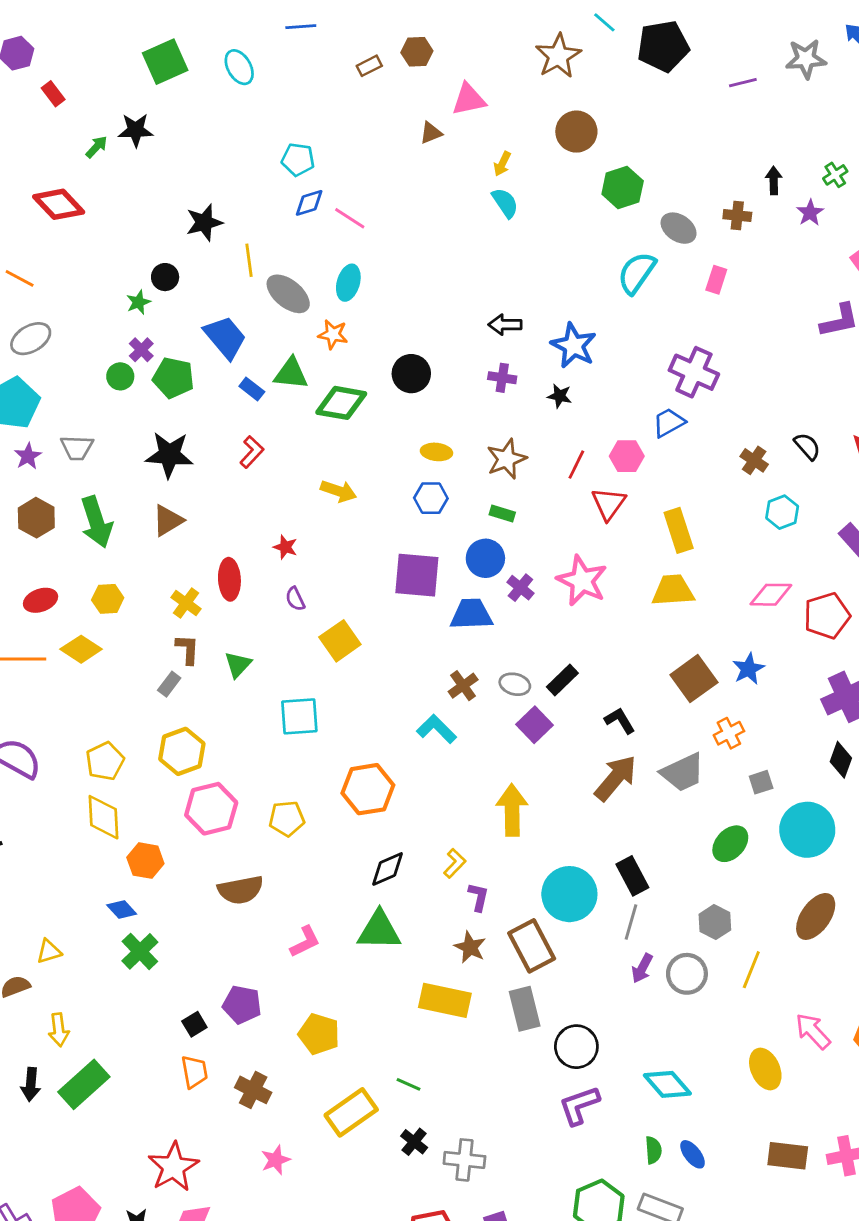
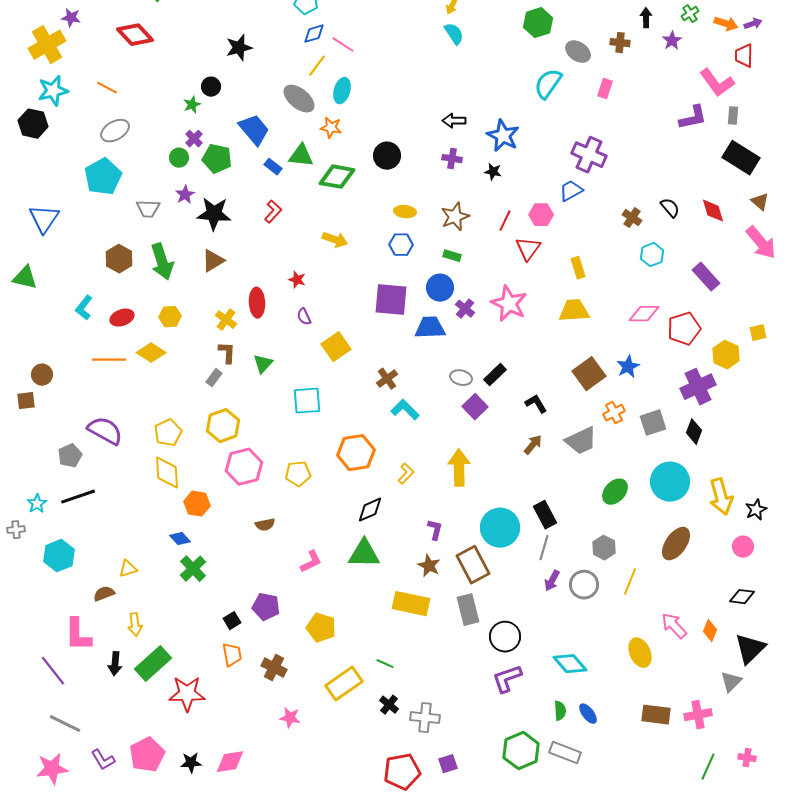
yellow line: (249, 260) -> (317, 66), moved, turned 45
purple star: (28, 456) -> (185, 195), moved
yellow rectangle: (679, 530) -> (578, 268), size x0.7
brown cross: (463, 686) -> (387, 379), moved
brown arrow: (616, 778) -> (533, 445), size x0.6
gray square: (761, 782) -> (653, 423), moved, size x1.5
yellow L-shape: (455, 863) -> (406, 474), moved
brown semicircle: (241, 890) -> (265, 525), size x0.6
pink star: (276, 1160) -> (290, 718), turned 30
red star: (173, 1167) -> (187, 694), moved, turned 30

